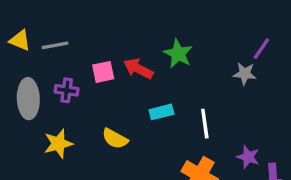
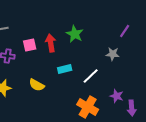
red arrow: (138, 69) -> (51, 43), turned 54
gray star: (245, 74) -> (113, 54), moved
white line: (205, 124) -> (91, 76), turned 54

